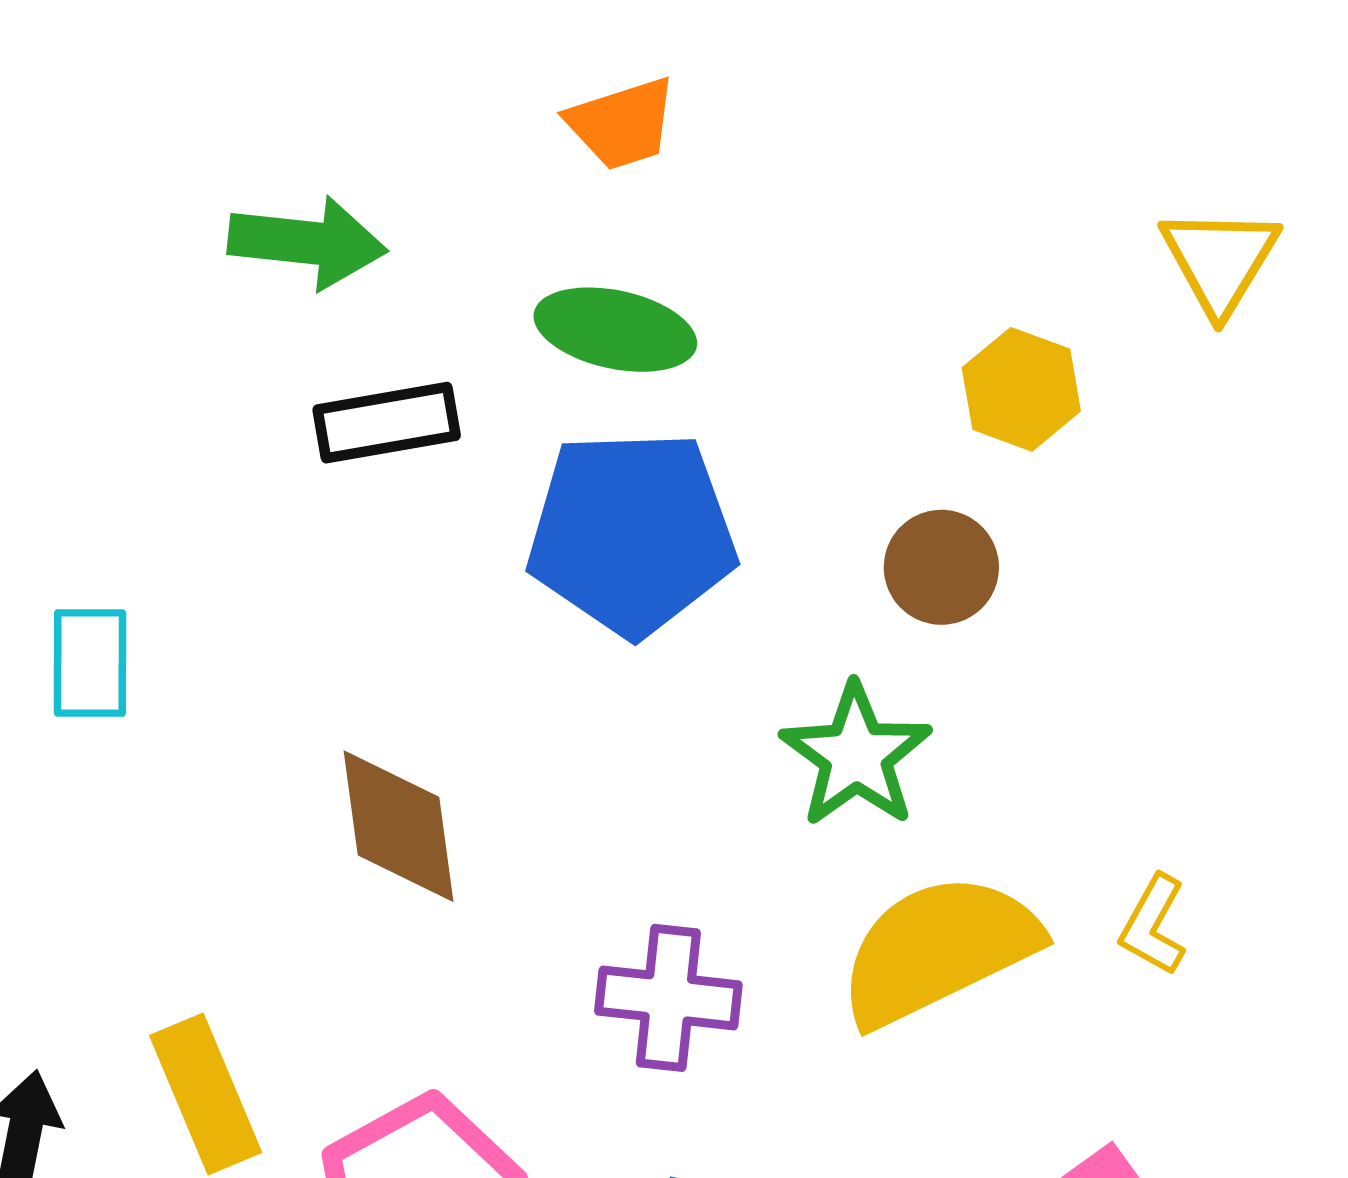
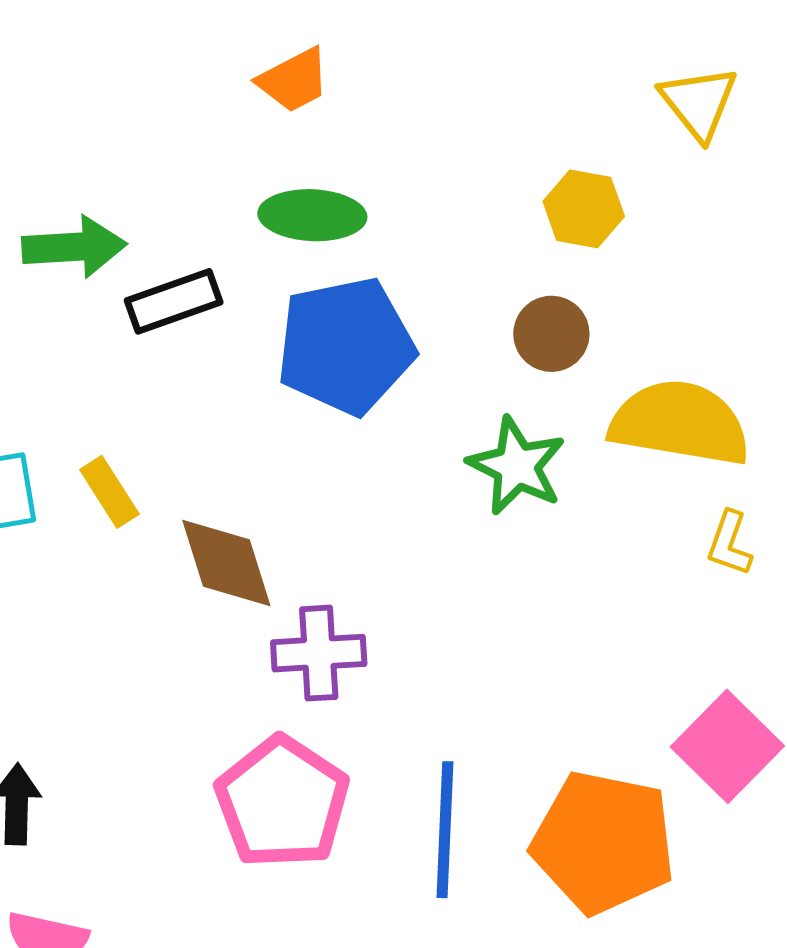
green arrow: (307, 242) -> (74, 247), moved
yellow semicircle: (938, 950) -> (680, 423), moved, turned 45
purple cross: (668, 998) -> (319, 653), moved
yellow rectangle: (206, 1094) -> (109, 492), moved, size x0.7

